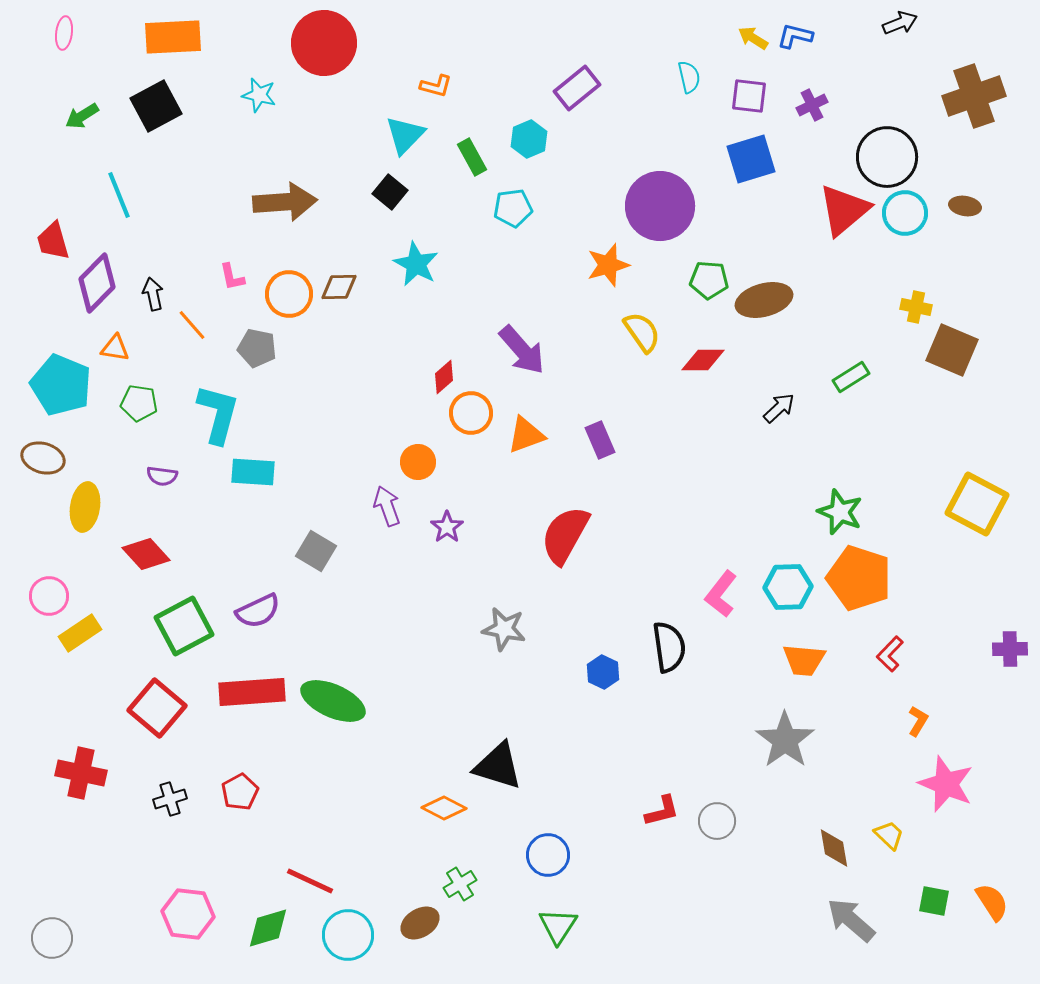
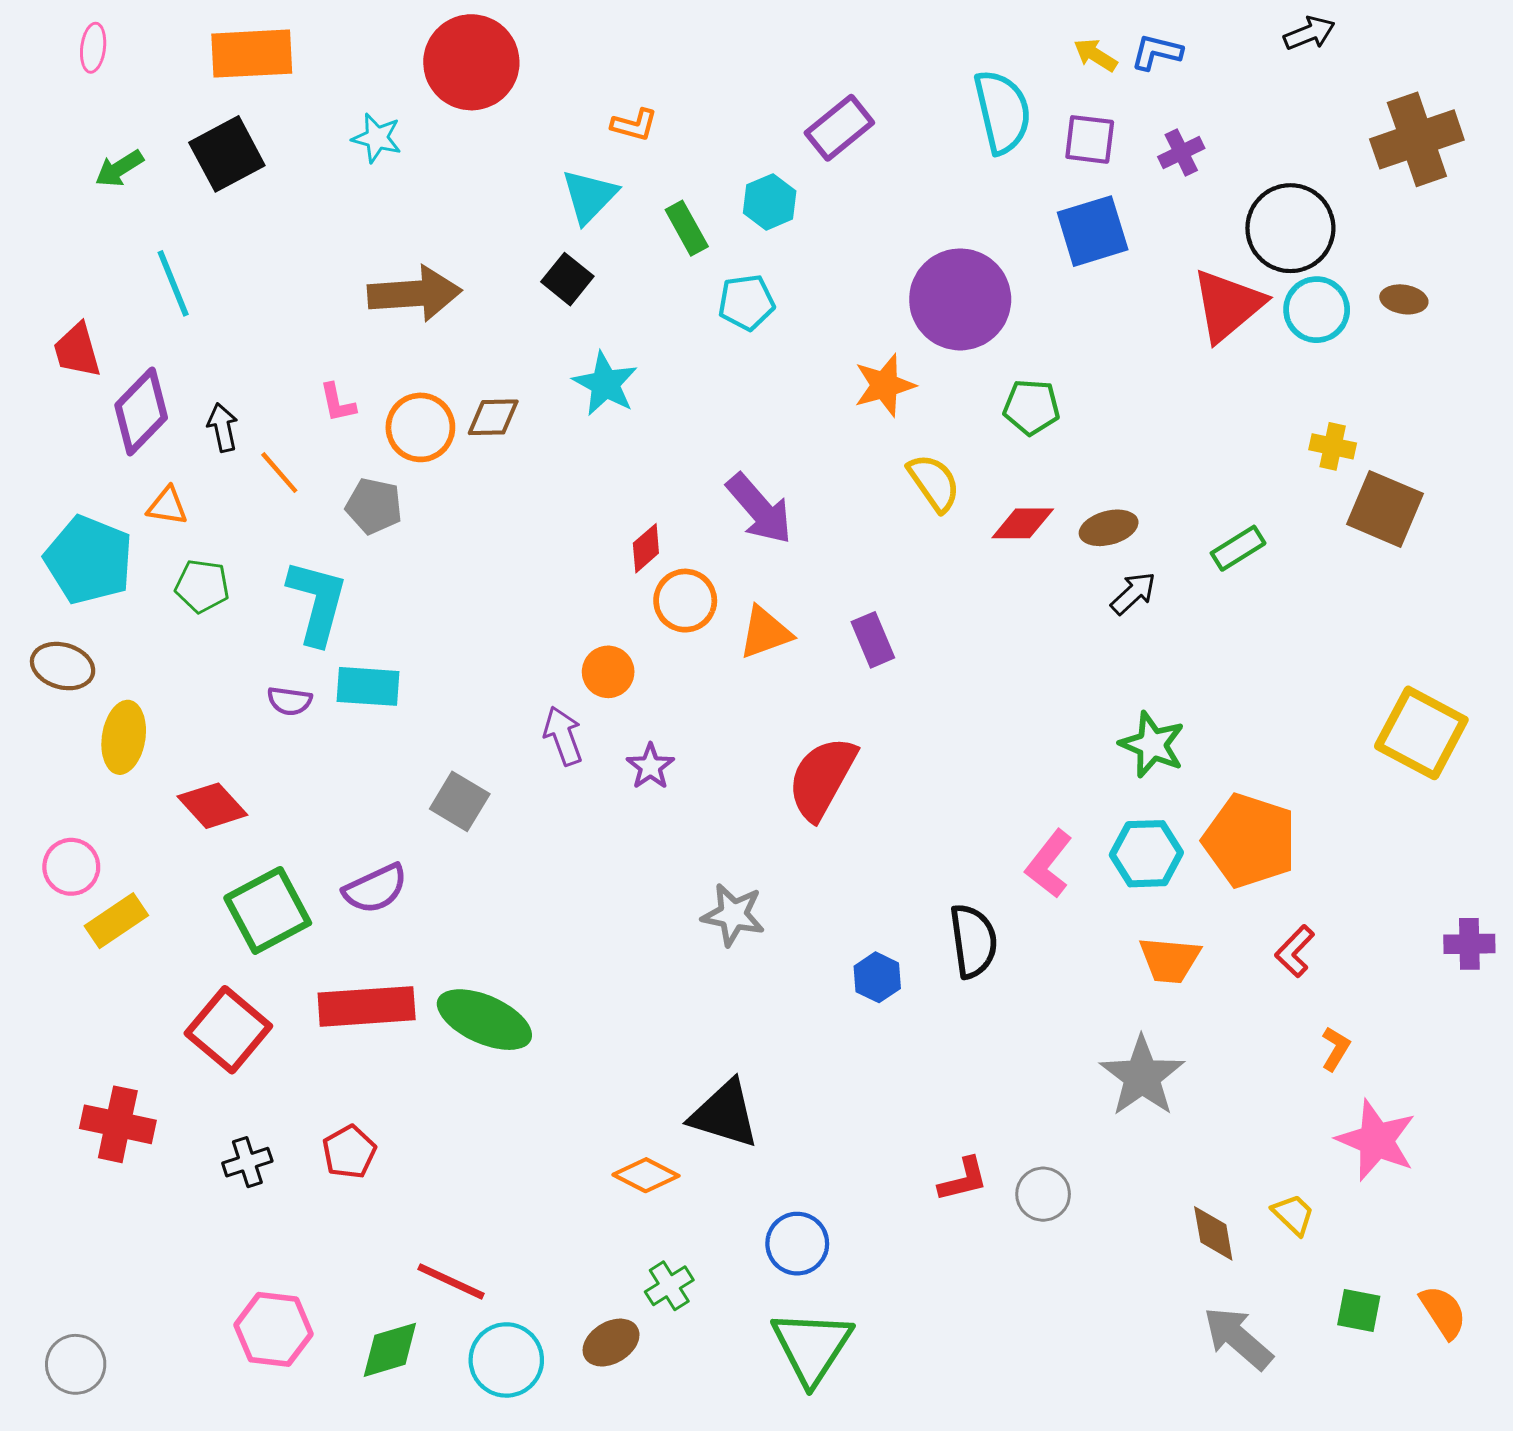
cyan semicircle: (689, 77) -> (1002, 112), size x1.8
brown ellipse: (764, 300) -> (1109, 528), moved, size x0.7
purple semicircle: (162, 476) -> (290, 701), moved
green star: (840, 512) -> (1152, 745), moved
green triangle: (558, 926) -> (812, 1347), size x1.5

